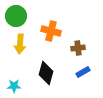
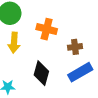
blue rectangle: (83, 72) -> (80, 72), size x1.6

